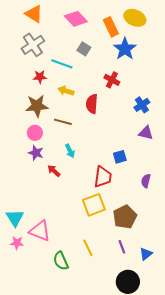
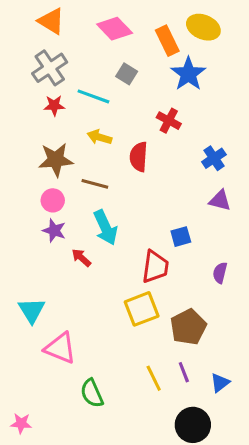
red star: (40, 77) -> (54, 105), moved
cyan arrow: (70, 151) -> (105, 228), size x1.6
cyan triangle: (15, 218) -> (32, 310), moved
pink star: (17, 243) -> (21, 423), moved
yellow line: (88, 248) -> (154, 378), moved

